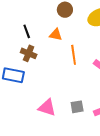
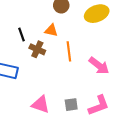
black line: (27, 31) -> (22, 35), moved
brown cross: (29, 53) -> (37, 49), moved

